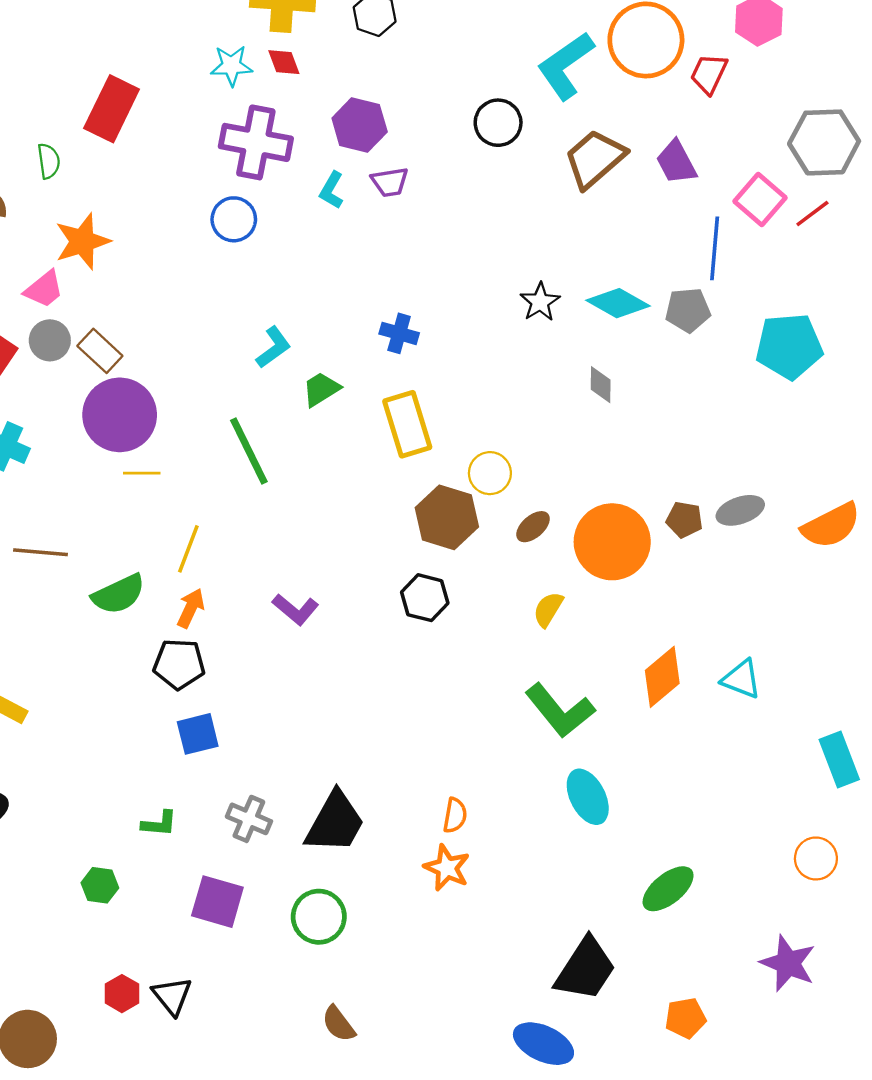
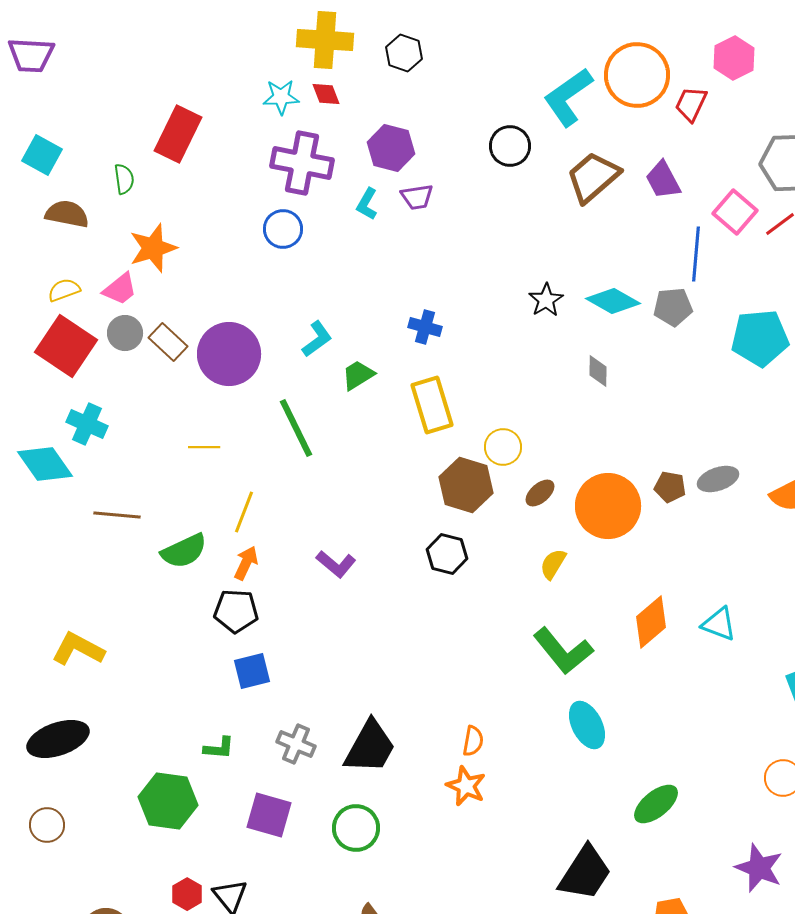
purple circle: (120, 415) -> (229, 354), moved
green hexagon: (100, 885) -> (168, 801), size x1.8

